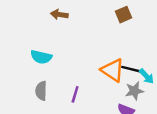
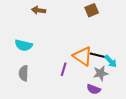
purple line: (75, 94) -> (64, 69), moved

